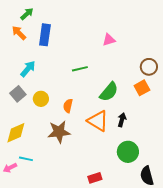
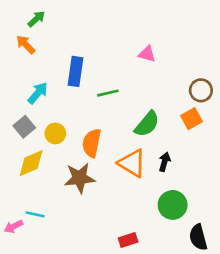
blue rectangle: (45, 35) -> (76, 71), moved
pink triangle: (109, 40) -> (147, 54), turned 32
orange semicircle: (68, 106) -> (92, 143), size x1.5
yellow diamond: (16, 133) -> (31, 163), moved

